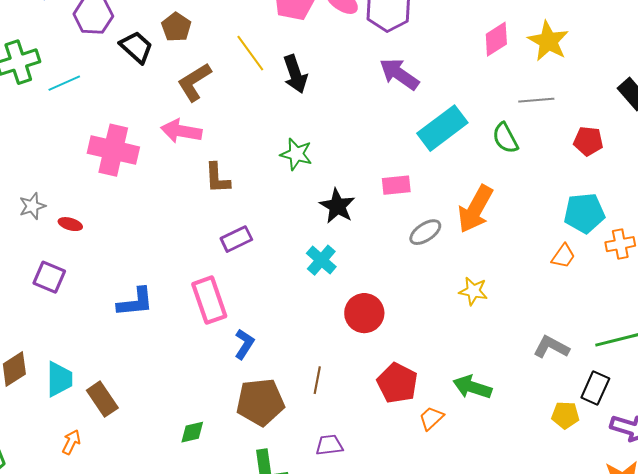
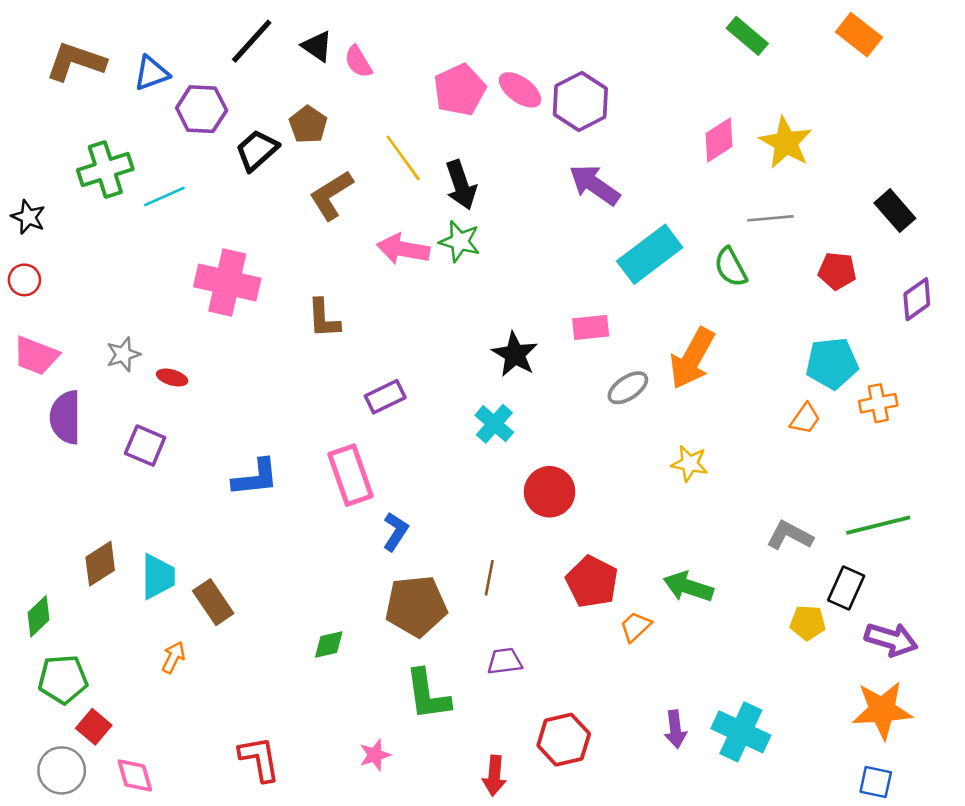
black trapezoid: (136, 47) -> (257, 150), turned -84
pink arrow: (181, 131) -> (403, 249), moved
green star: (296, 154) -> (460, 241), moved
brown L-shape: (217, 178) -> (324, 318), moved

